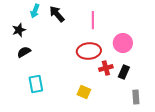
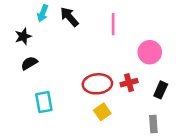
red ellipse: (89, 51) -> (97, 84), moved
black rectangle: (124, 72) -> (161, 90), moved
yellow square: (84, 92) -> (102, 112), turned 32
gray rectangle: (136, 97) -> (153, 124), moved

